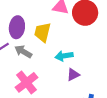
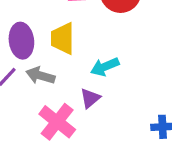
purple triangle: (73, 75) -> (90, 98), moved

